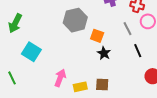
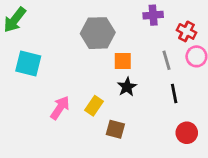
orange square: (97, 36) -> (123, 61), turned -32
cyan square: (31, 52) -> (28, 63), turned -30
yellow rectangle: (80, 87) -> (94, 106), moved, turned -56

